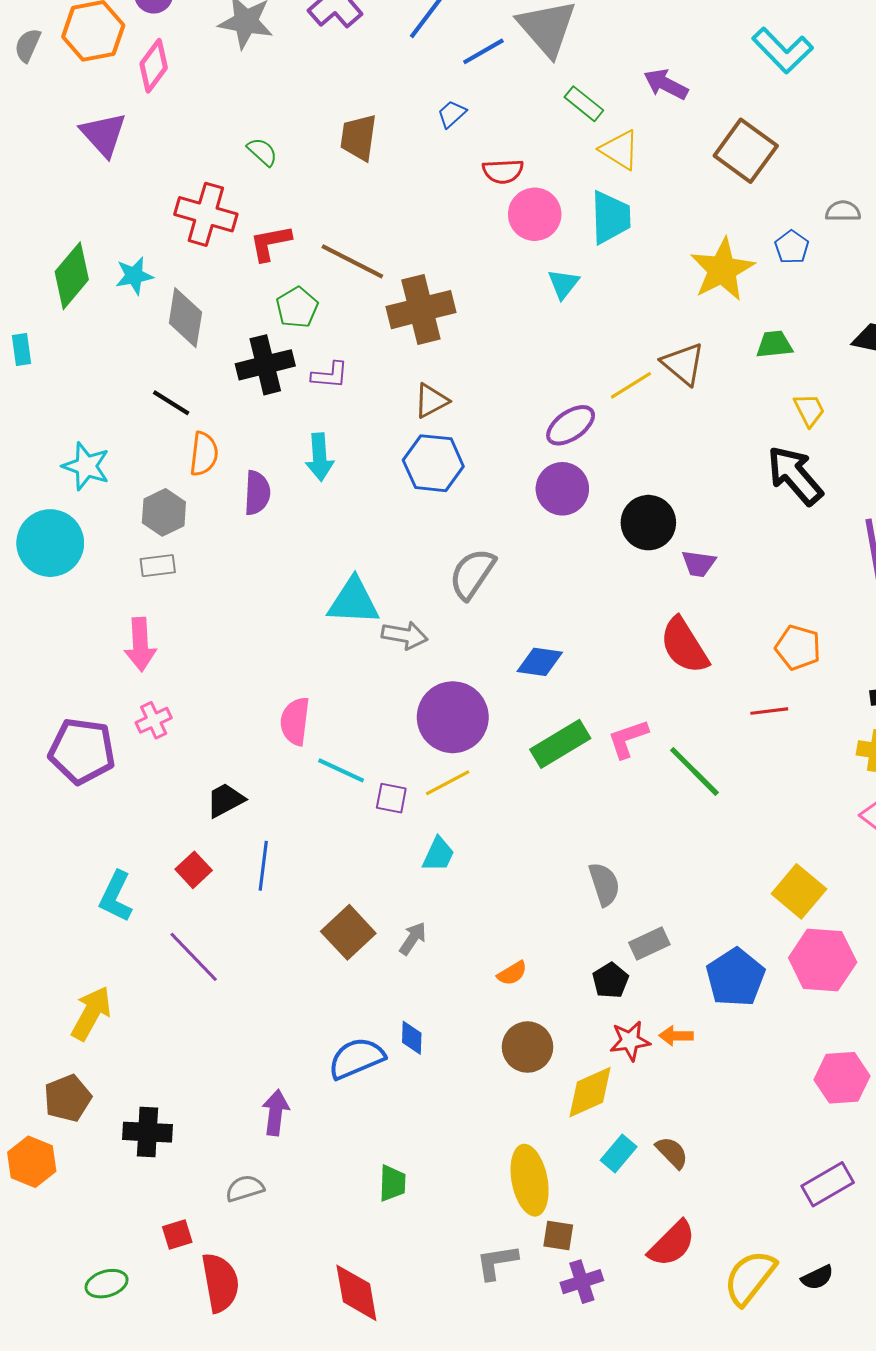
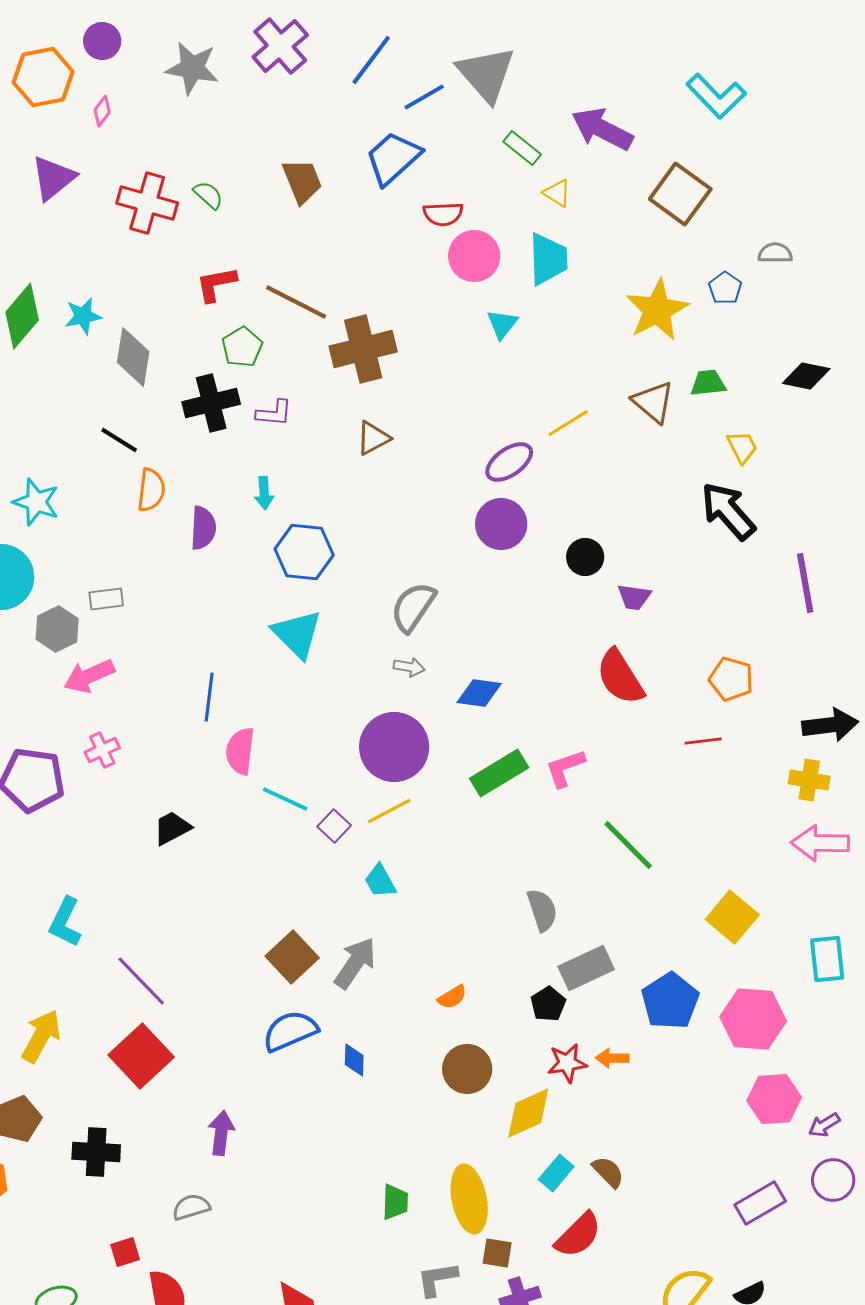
pink diamond: (154, 66) -> (102, 111), size x0.6
purple arrow: (666, 84) -> (602, 129), size x1.4
blue trapezoid: (452, 114) -> (393, 158), size x2.0
purple triangle: (103, 134) -> (53, 178), turned 33
brown trapezoid: (359, 137) -> (302, 181), turned 150
yellow triangle: (620, 150) -> (557, 193), size x0.7
red cross: (206, 214) -> (147, 203), moved
brown triangle: (683, 364) -> (653, 402), moved
cyan arrow: (320, 457) -> (264, 493), size x0.7
blue hexagon: (433, 463) -> (304, 552), moved
gray hexagon: (164, 512) -> (57, 629), moved
black circle: (648, 523) -> (585, 557), size x0.7
cyan triangle: (353, 601) -> (297, 634), turned 42
gray arrow: (405, 635) -> (409, 667), moved, size x0.7
pink arrow: (140, 644) -> (89, 676), turned 69
green line: (694, 771) -> (628, 845), moved
purple square: (391, 798) -> (334, 826), turned 32
cyan trapezoid: (438, 854) -> (380, 881), turned 126
blue line: (263, 866) -> (209, 697), moved
red square: (194, 870) -> (141, 1056), moved, size x1.8
gray arrow: (413, 938) -> (355, 963), size x1.6
gray rectangle: (649, 944) -> (586, 968), size x1.4
pink hexagon: (823, 960) -> (753, 1019), moved
blue semicircle: (356, 1058) -> (290, 1031), moved
green trapezoid: (392, 1183) -> (395, 1202), moved
red semicircle: (672, 1244) -> (578, 1235), moved

